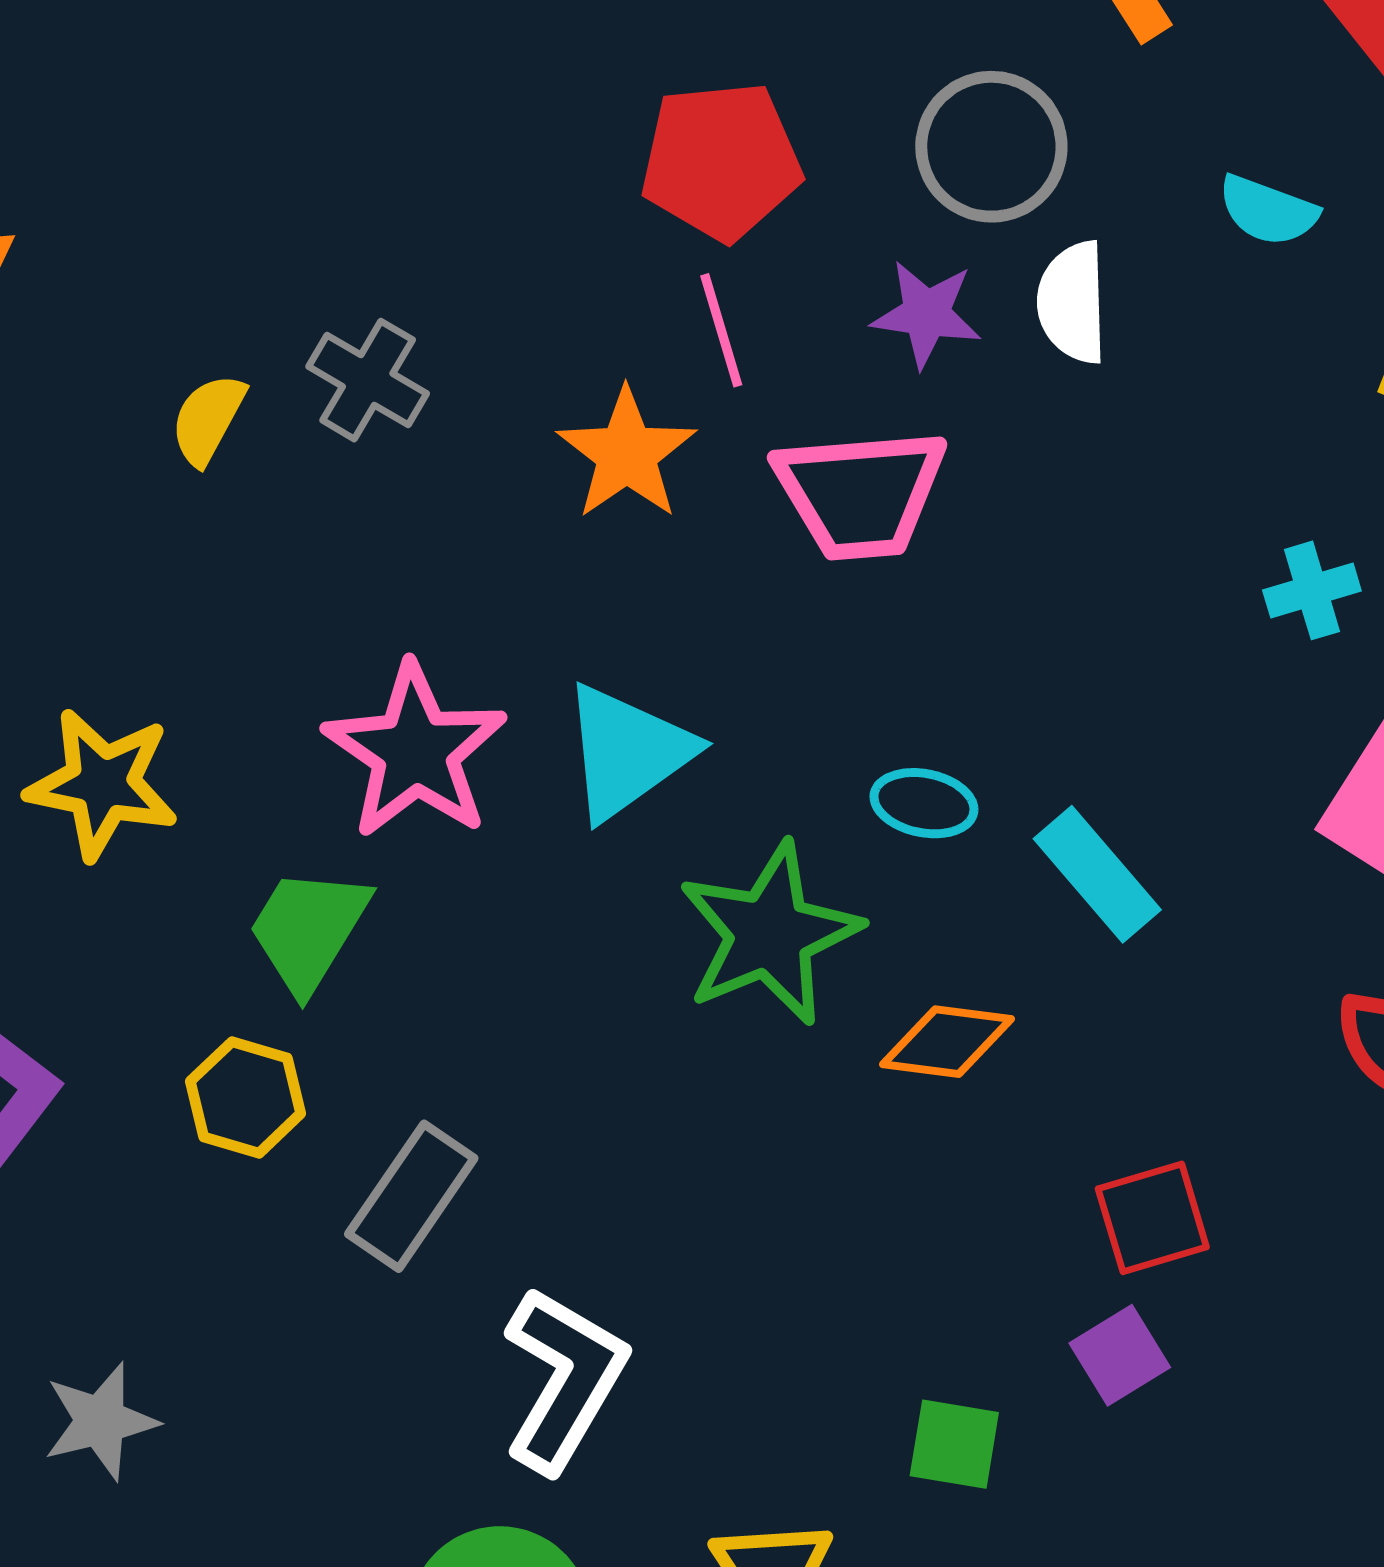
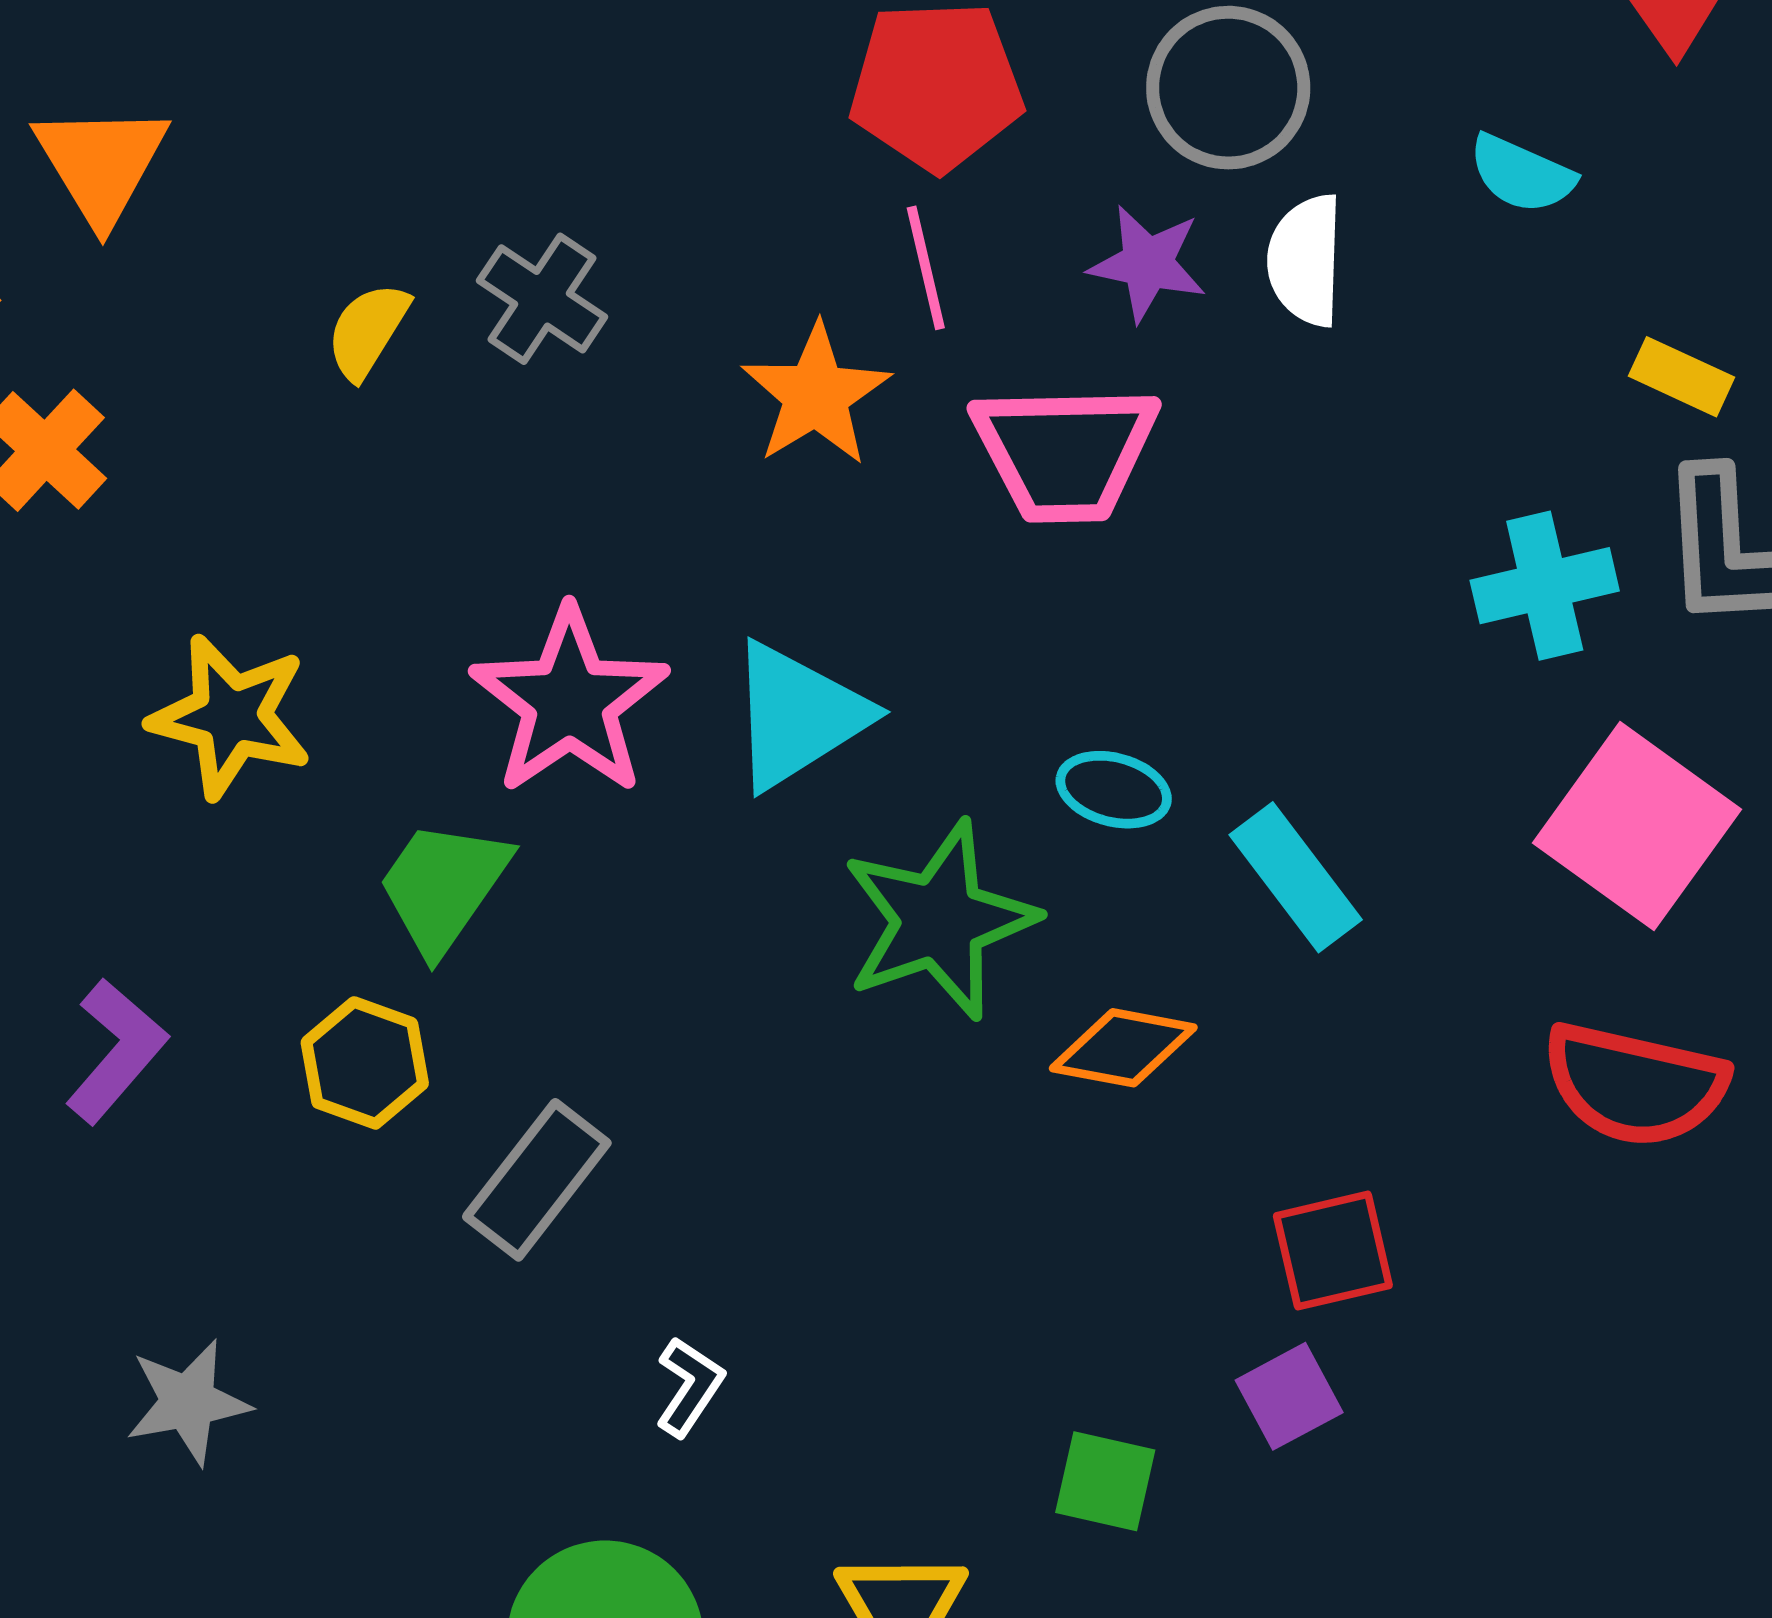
cyan cross: (1312, 590) -> (1545, 586), size x1.4
white L-shape: (564, 1379) -> (689, 1387), size x0.5

